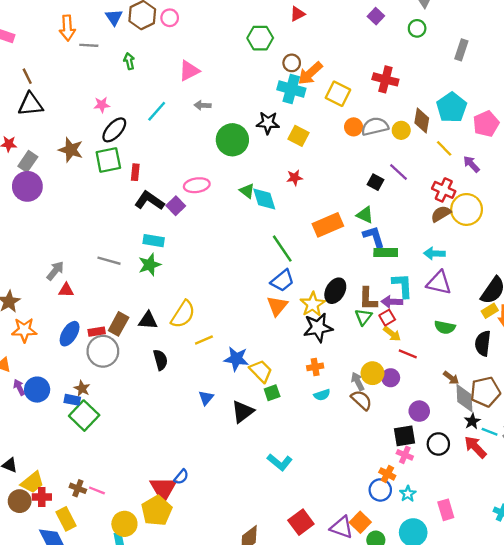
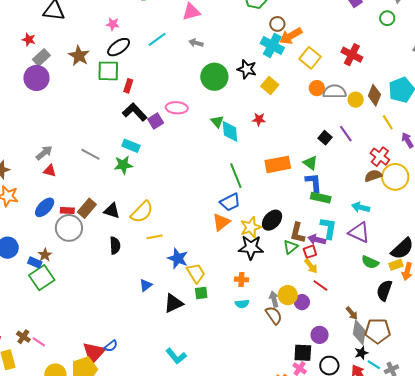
green semicircle: (445, 327) -> (370, 262), moved
cyan L-shape: (280, 462) -> (176, 356), moved

